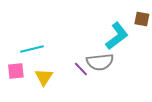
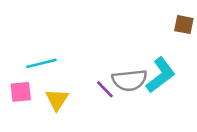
cyan L-shape: (117, 36) -> (161, 75), moved

